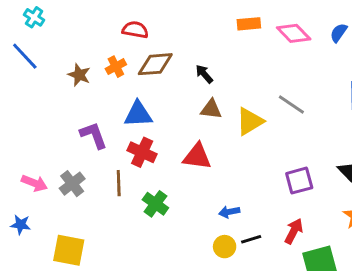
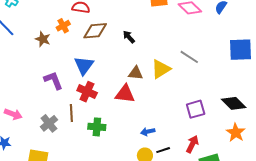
orange cross: (116, 67) -> (63, 26), moved
brown triangle: (211, 109) -> (136, 73), moved
blue triangle: (138, 114) -> (84, 65), turned -50
gray cross: (72, 184) -> (49, 123), moved
green cross: (155, 204) -> (97, 127), turned -30

